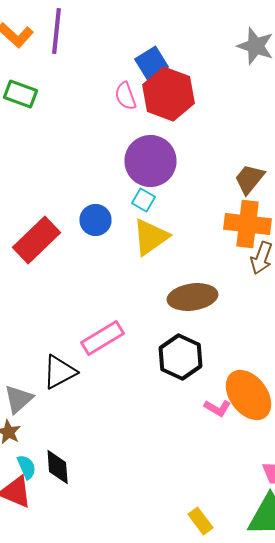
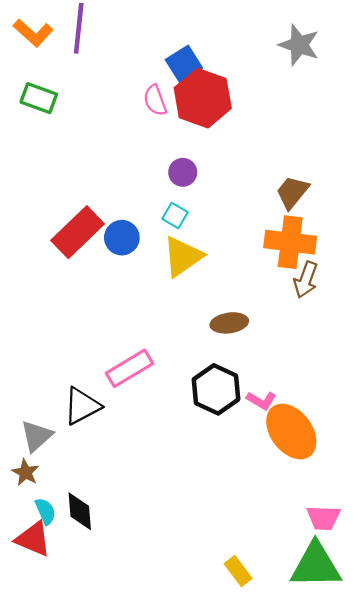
purple circle: (150, 161) -> (183, 172), size x0.5
red rectangle: (36, 240) -> (78, 232), moved
brown ellipse: (192, 297) -> (229, 323), size x0.7
pink L-shape: (218, 408) -> (261, 400), moved

